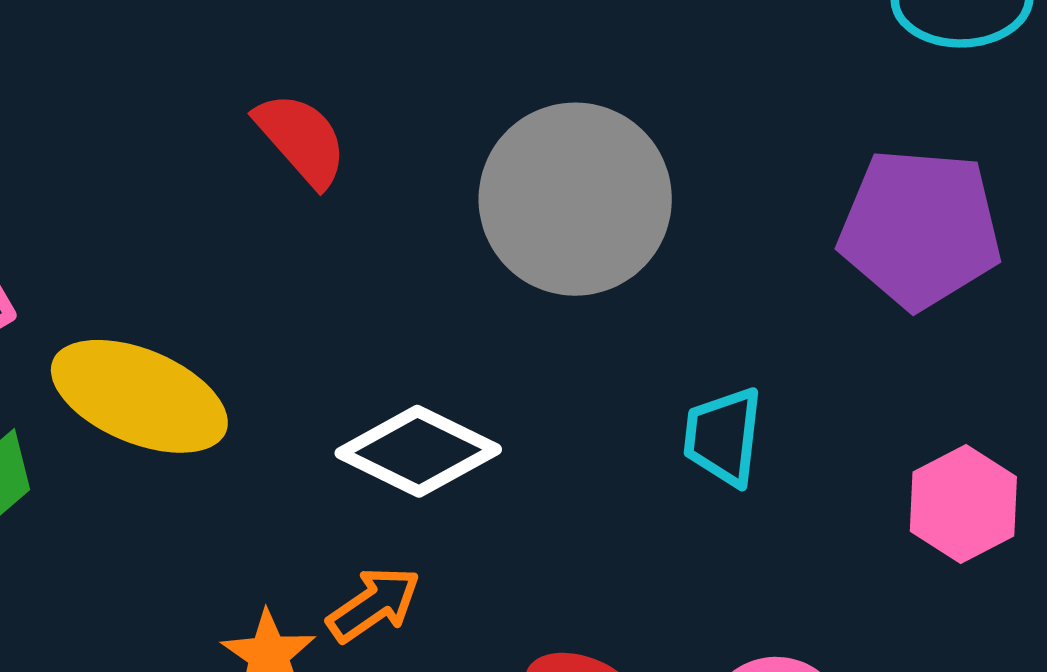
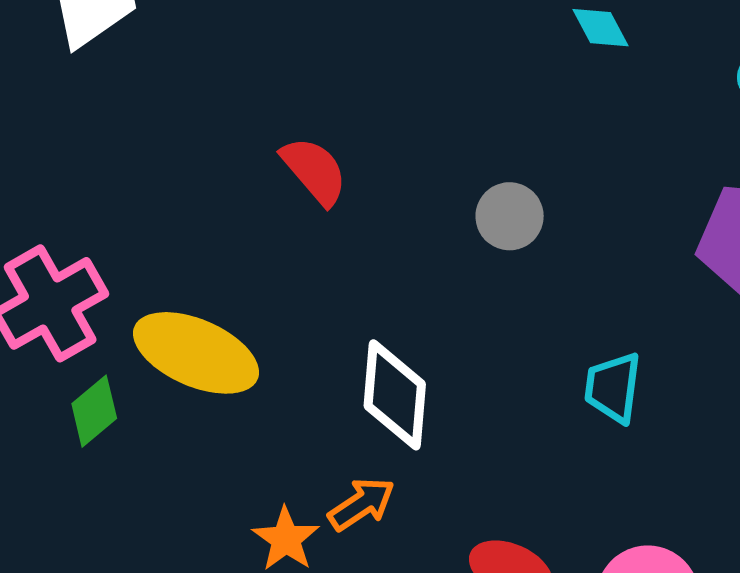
gray circle: (575, 199) -> (510, 216), size x0.5
white diamond: (418, 451) -> (395, 395), turned 68

